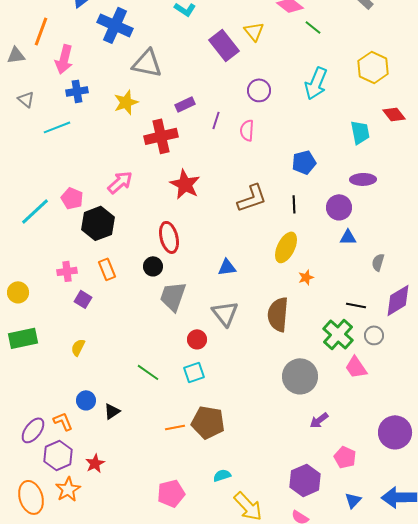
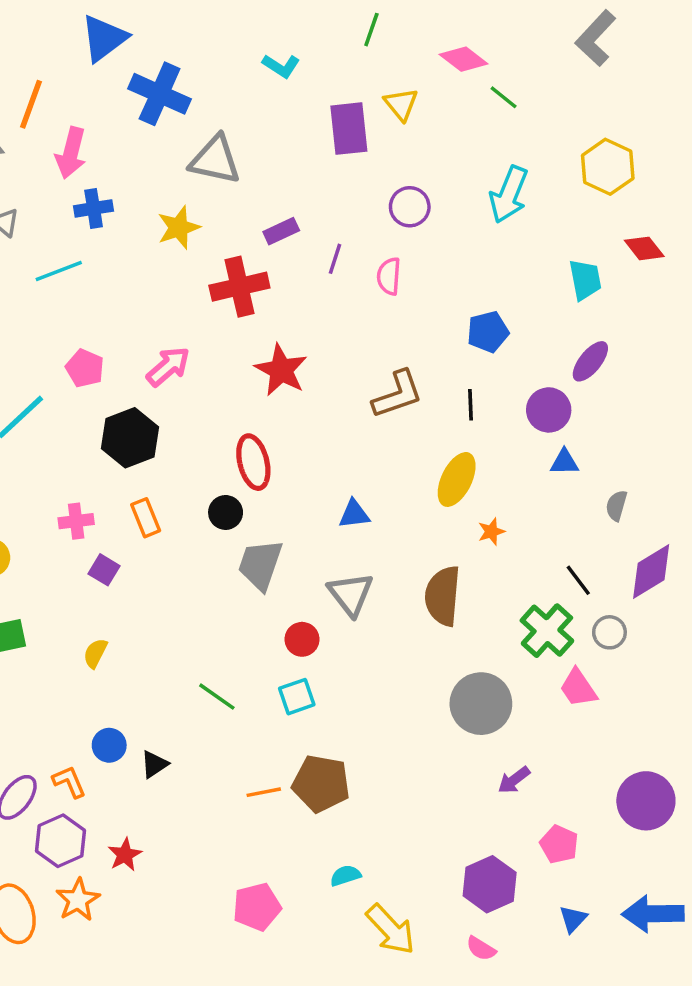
purple rectangle: (224, 45) -> (349, 129), turned 32
purple ellipse: (363, 179) -> (590, 361), turned -50
pink pentagon: (72, 198) -> (85, 368), moved
black line: (356, 305) -> (578, 580), turned 42

